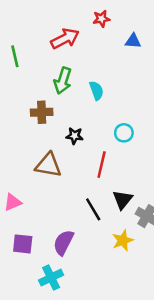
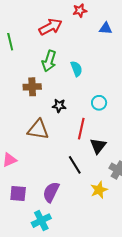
black triangle: (123, 200) -> (98, 146), moved

